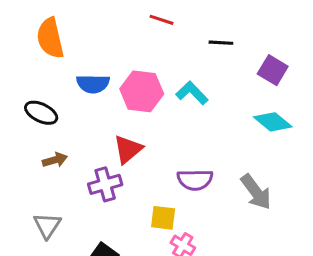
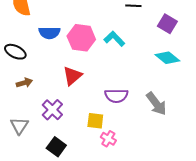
purple cross: (105, 184) -> (52, 110), moved, turned -30

